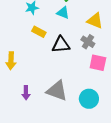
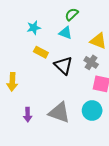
black triangle: (61, 45) -> (63, 65), turned 48
cyan circle: (89, 99) -> (92, 110), moved

